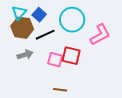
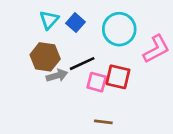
brown hexagon: (22, 28) -> (45, 57), moved
black line: (45, 35) -> (82, 64), moved

